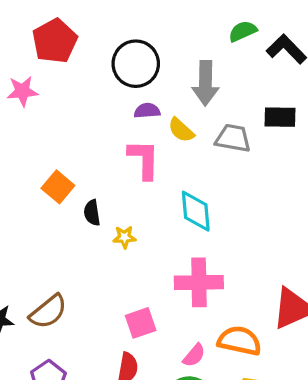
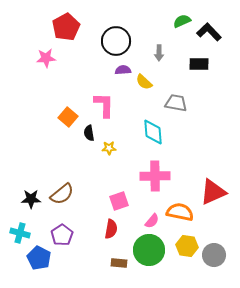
gray arrow: (205, 83) -> (159, 53), size x0.6
black rectangle: (280, 117) -> (199, 64), moved
gray trapezoid: (233, 138) -> (176, 103), moved
pink L-shape: (144, 159) -> (104, 105), moved

